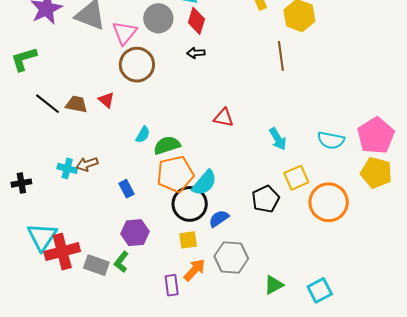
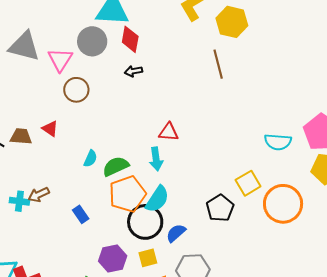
brown circle: (137, 65) -> (76, 90), size x0.7
cyan arrow: (278, 139) -> (156, 159), moved, turned 30
purple hexagon: (135, 233) -> (113, 258), moved

